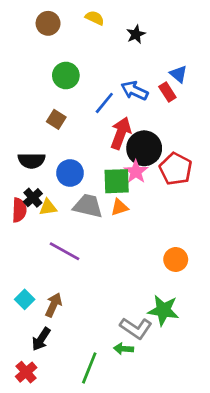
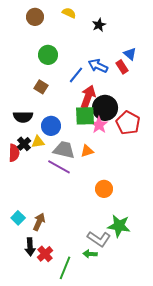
green square: (117, 181) -> (85, 116), moved
yellow triangle: (48, 207) -> (38, 142), moved
purple line: (64, 251) -> (59, 167), moved
orange circle: (176, 259) -> (104, 189), moved
black arrow: (41, 339) -> (30, 247), turned -36
red cross: (26, 372) -> (45, 254), moved

